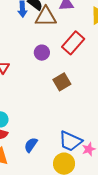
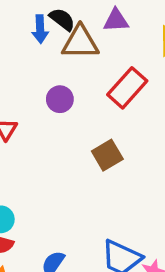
purple circle: (42, 53) -> (60, 99), moved

